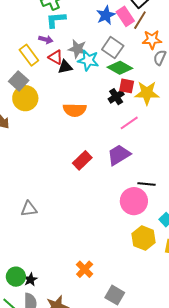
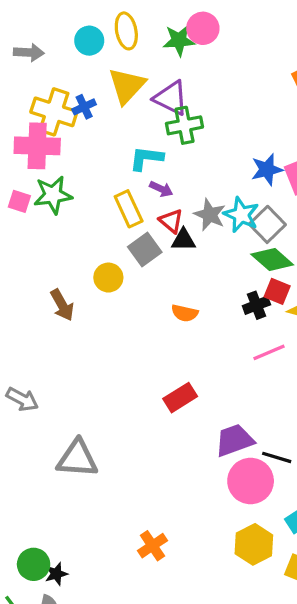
cyan L-shape: (56, 20) -> (146, 158), moved
cyan star: (88, 60) -> (241, 215), moved
gray square: (19, 81) -> (145, 250), moved
yellow circle: (25, 98) -> (108, 278), size x0.7
orange semicircle: (75, 110) -> (185, 313), size x0.7
purple trapezoid: (119, 155) -> (234, 440), moved
gray triangle: (29, 209) -> (77, 459), size x1.5
orange cross: (85, 269) -> (152, 546), moved

